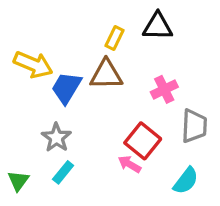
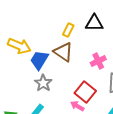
brown triangle: (106, 74) -> (63, 52), turned 35
gray star: (56, 138) -> (43, 83), moved

